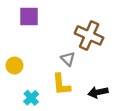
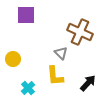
black arrow: (98, 92) -> (88, 83), turned 144

